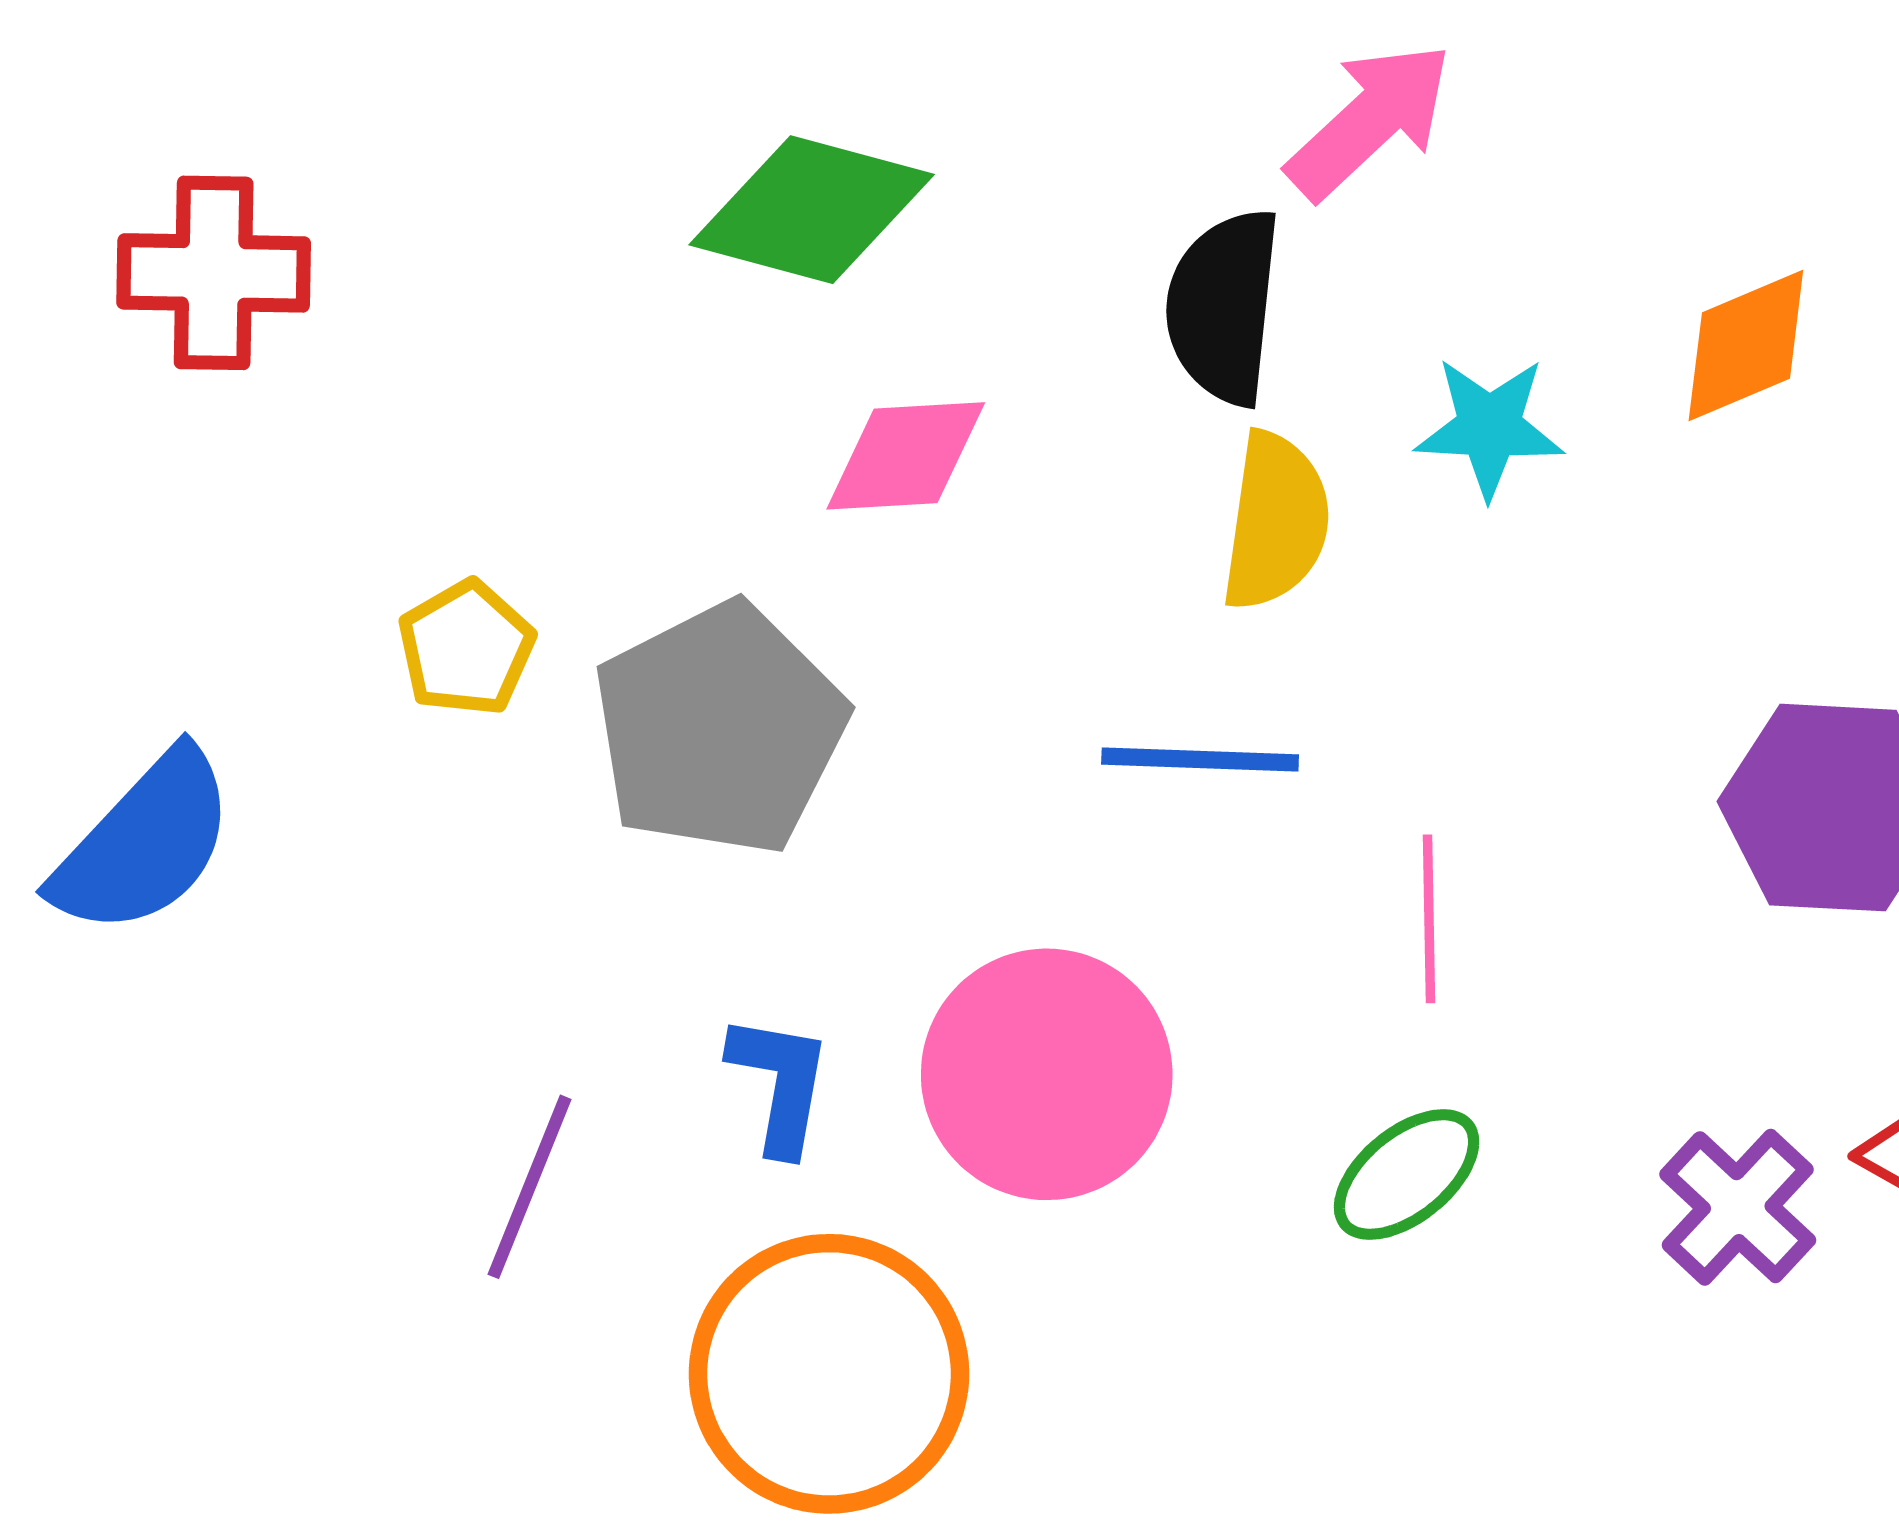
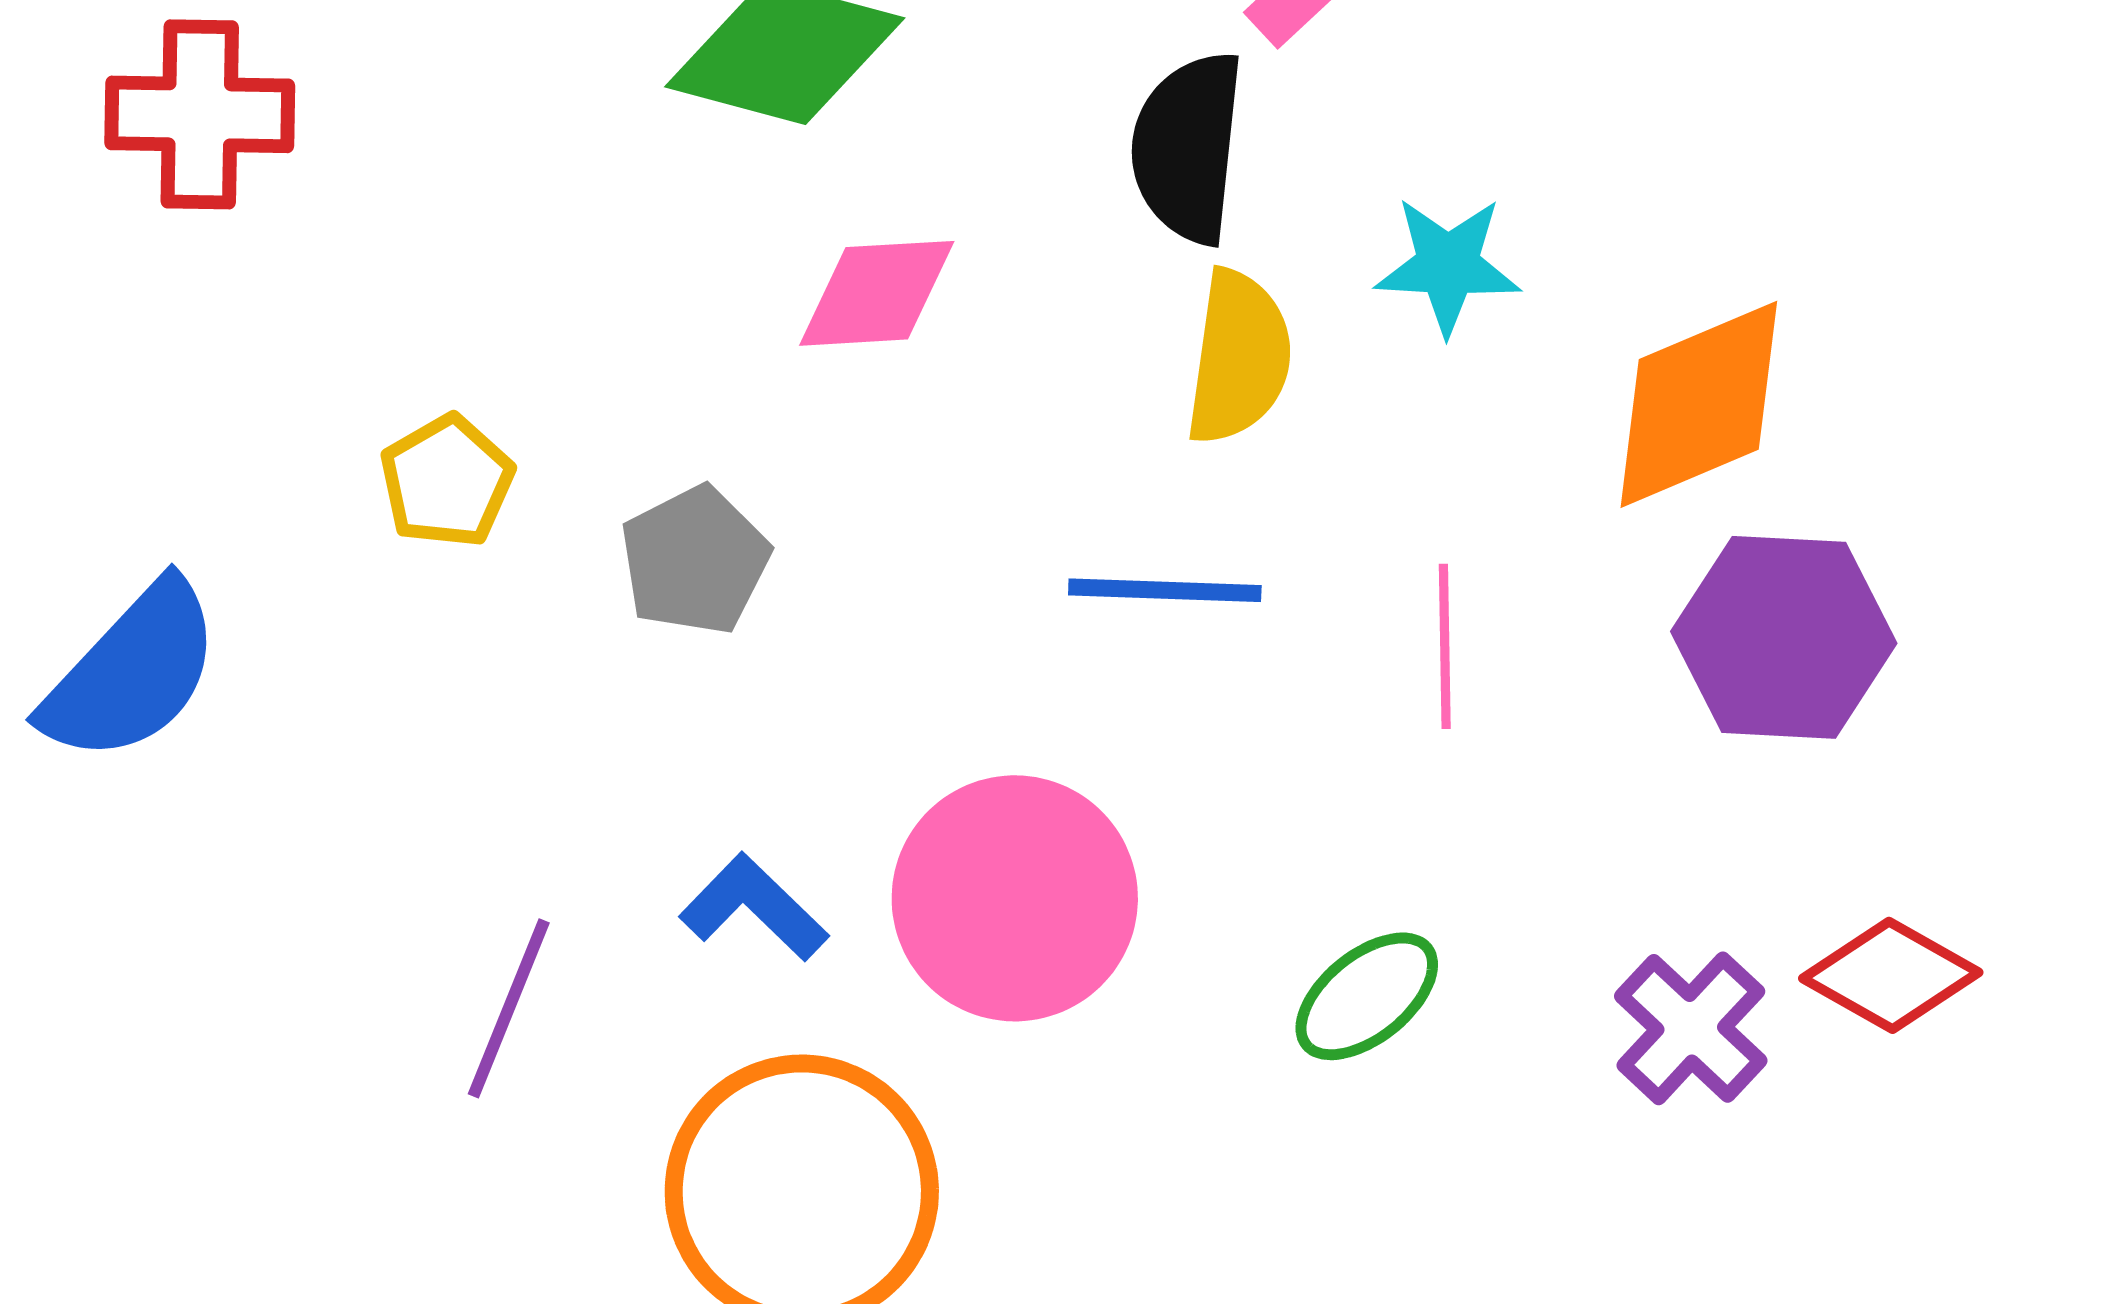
orange diamond: (1746, 346) -> (1699, 404), moved, size x1.4
gray pentagon: (720, 729) -> (695, 560), size x0.6
pink line: (1429, 919) -> (1445, 646), moved
blue L-shape: (780, 1084) -> (754, 907), turned -56

